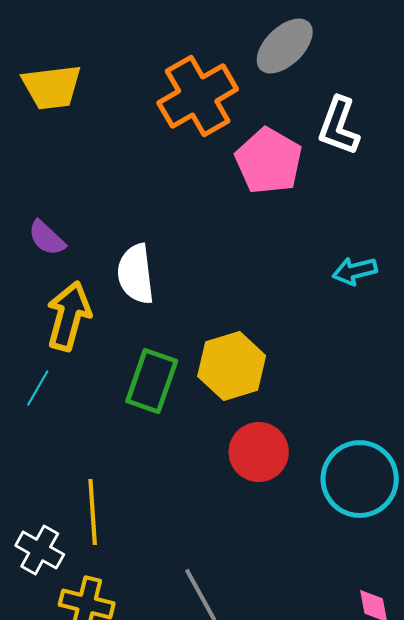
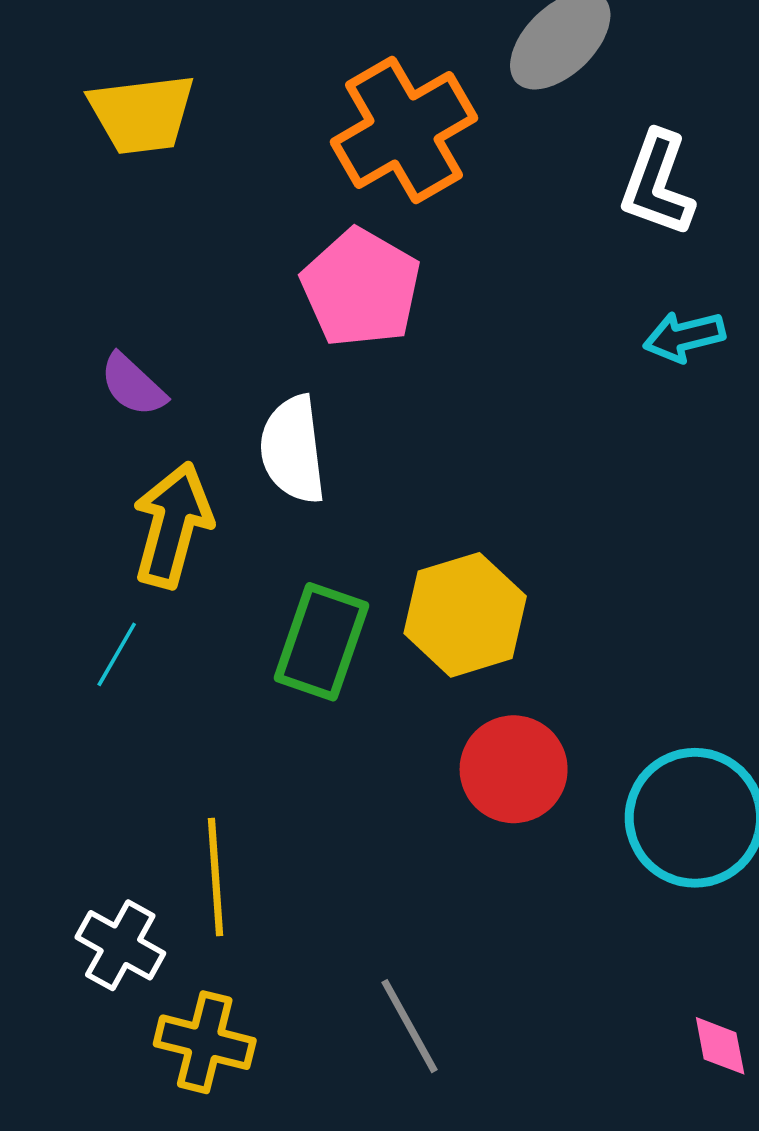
pink pentagon: (269, 161) -> (361, 288), moved
cyan arrow: (355, 271) -> (684, 336), moved

